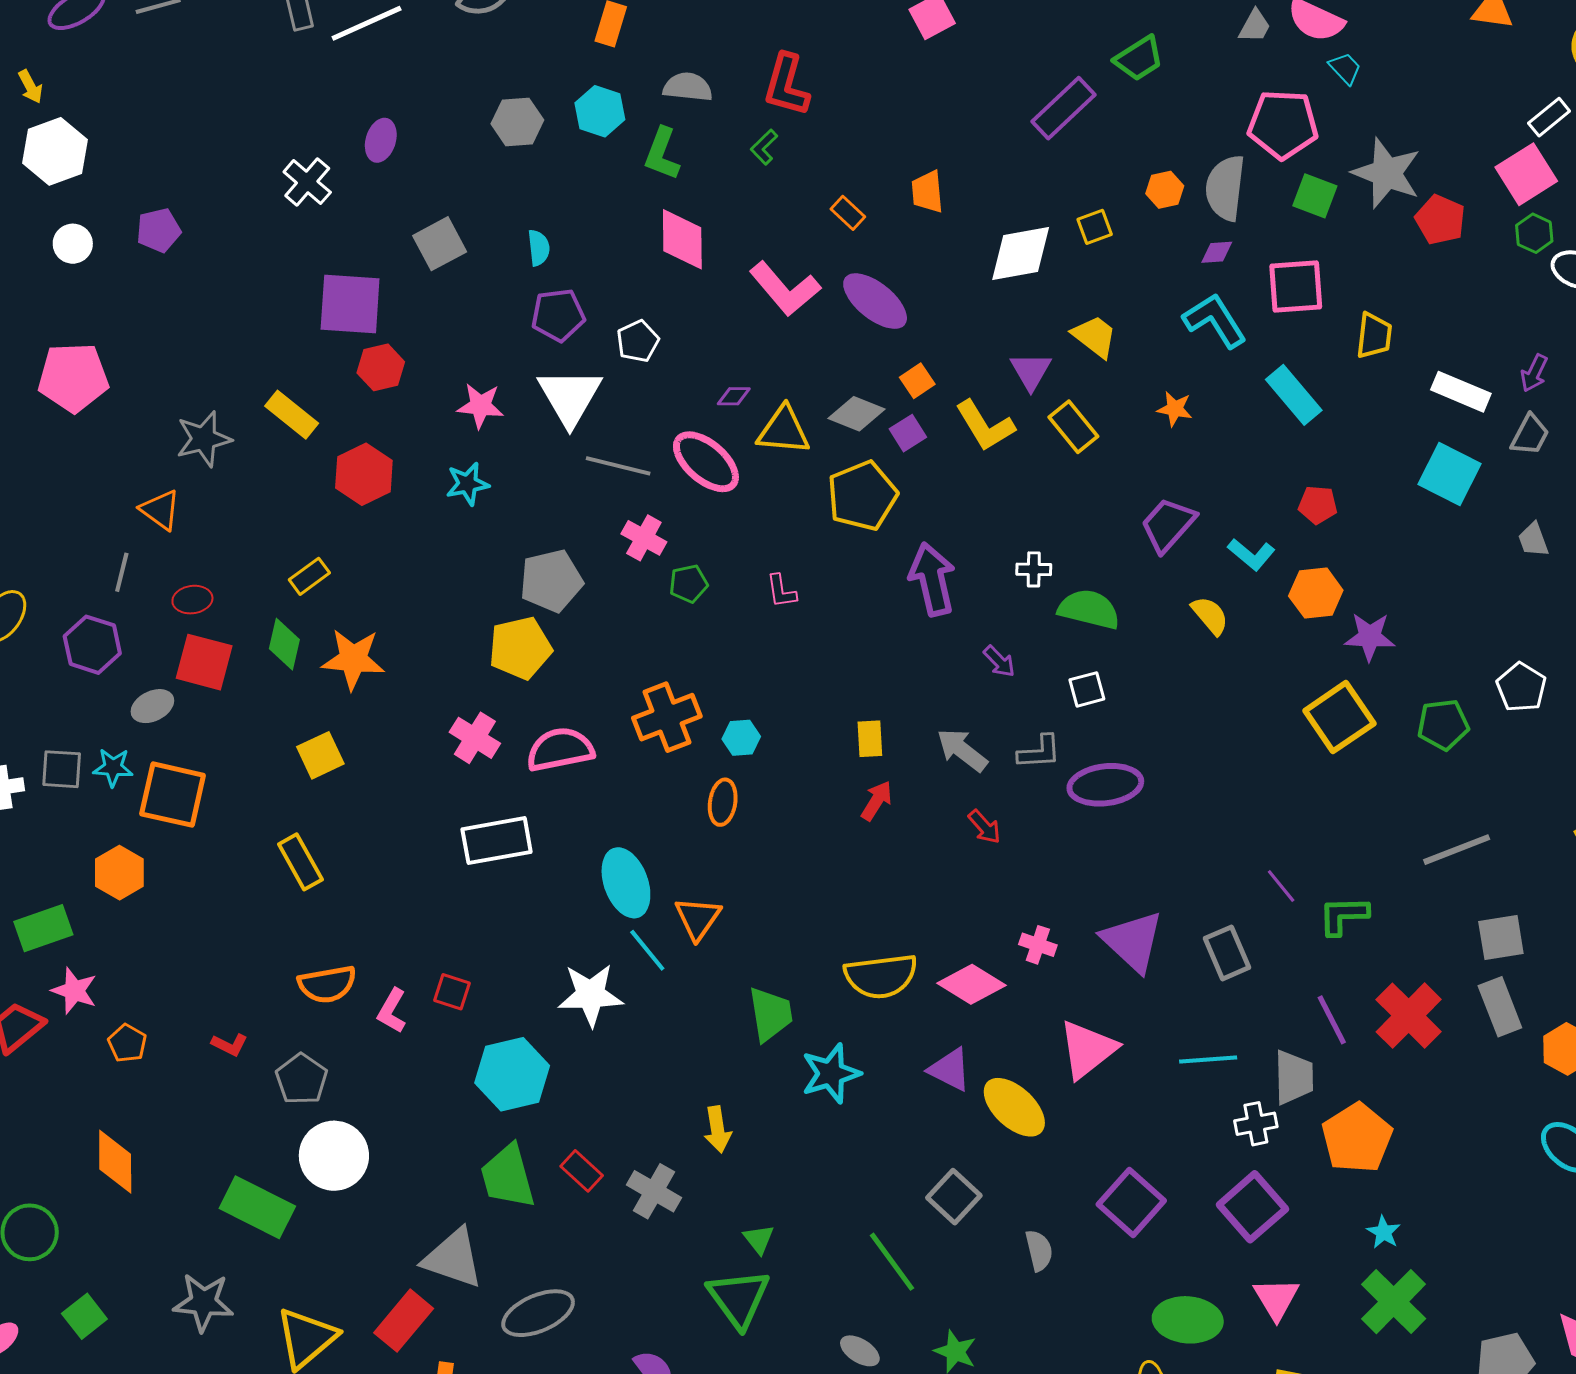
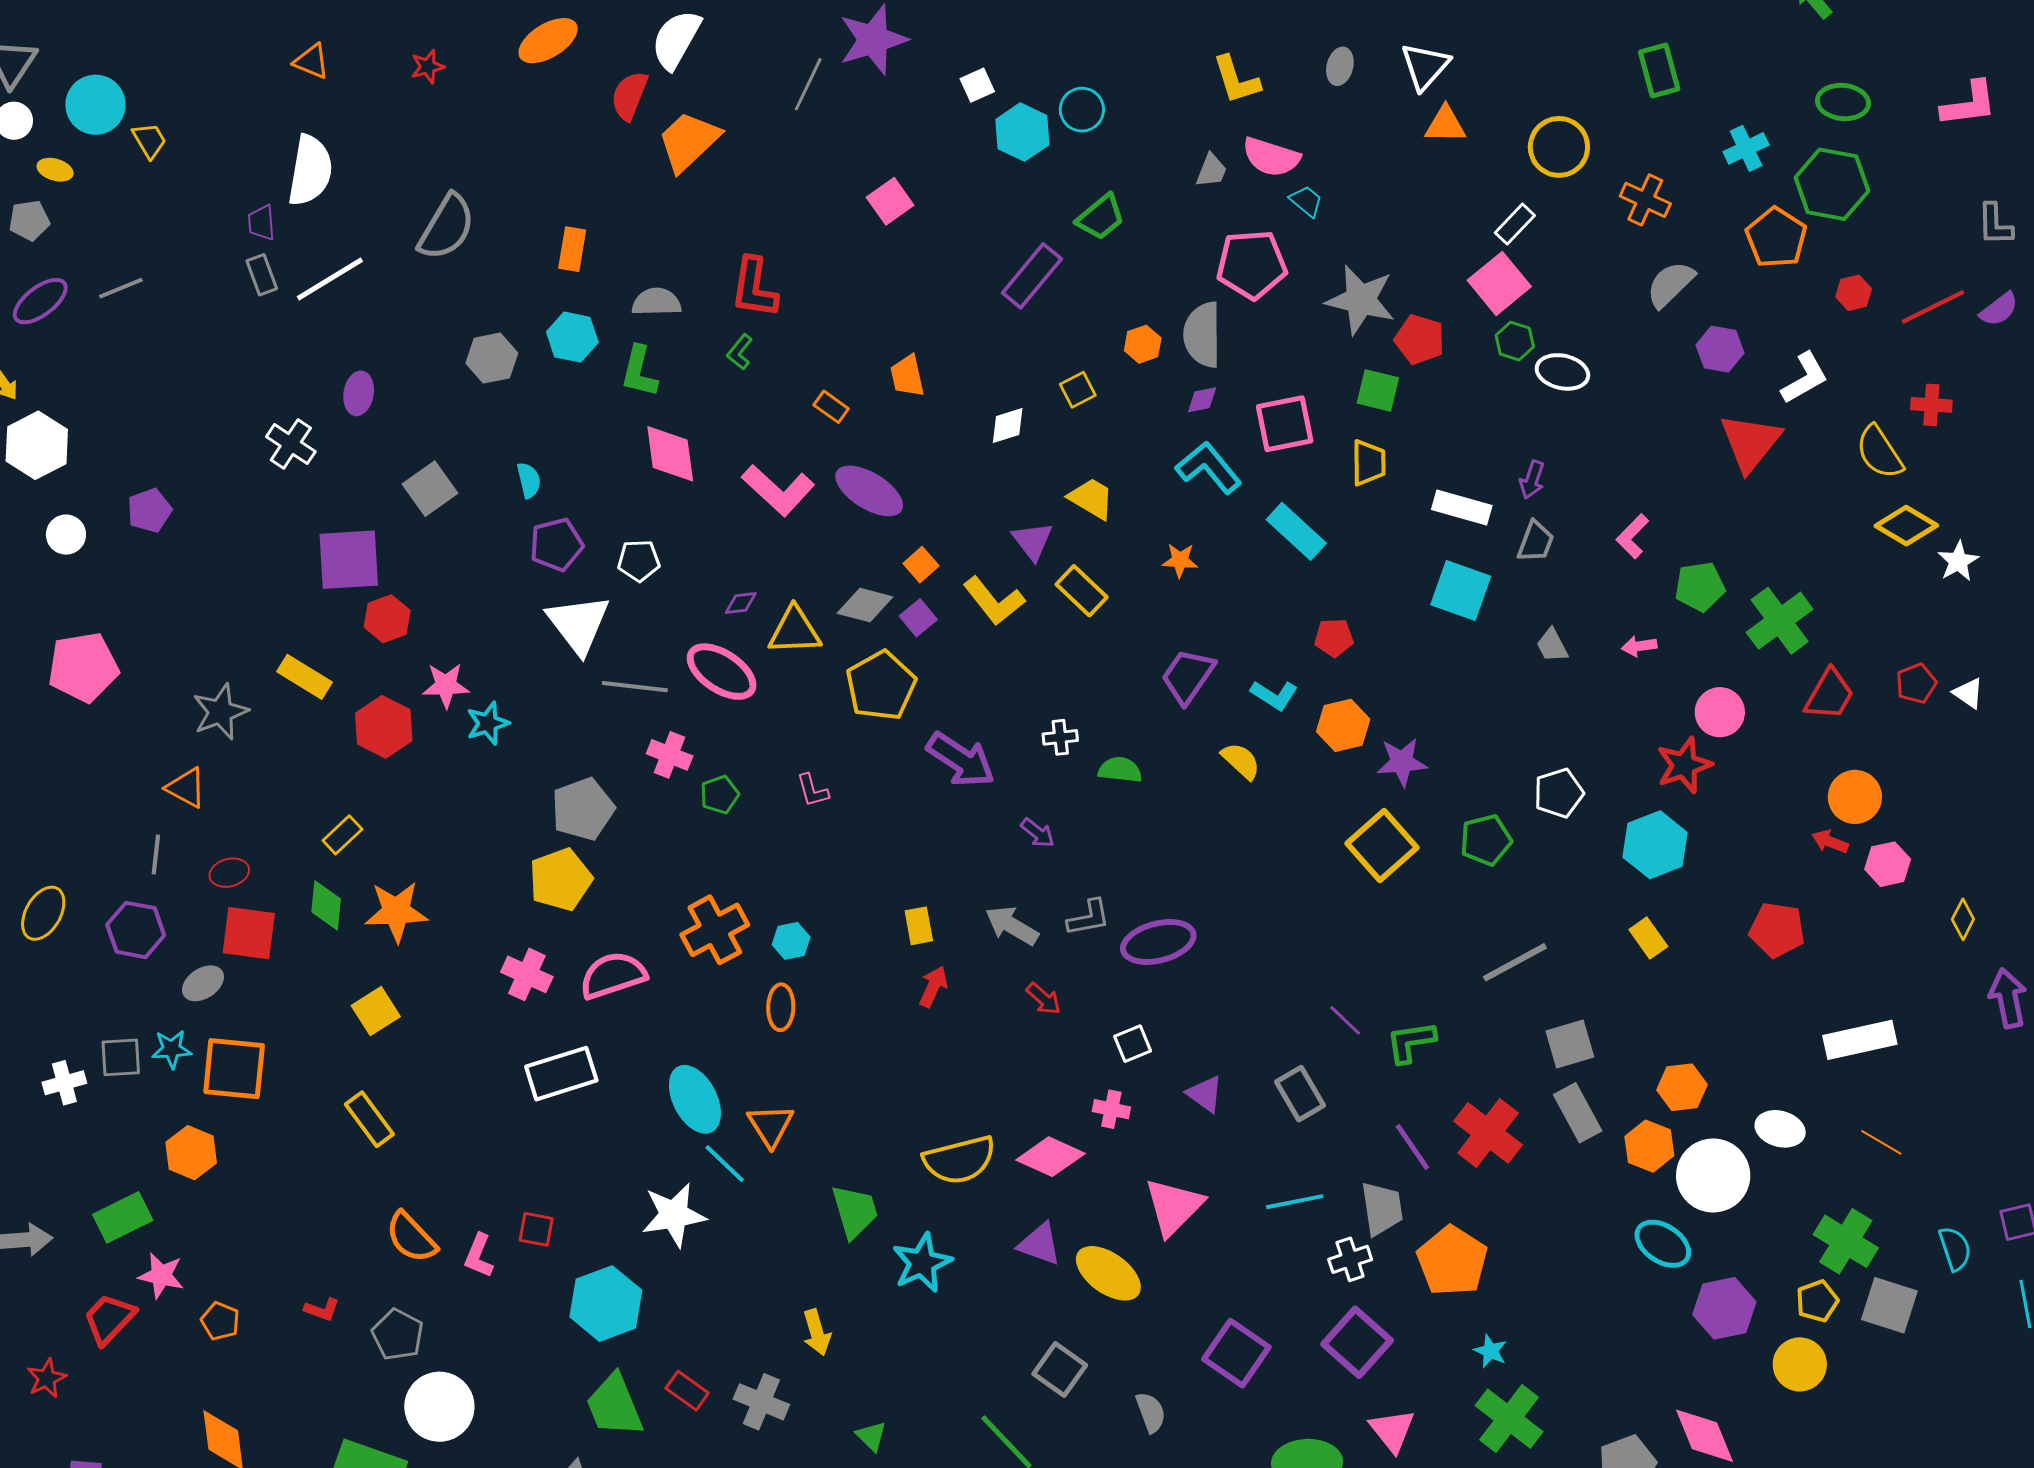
green square: (1315, 196) -> (1378, 390), moved
white diamond: (1021, 253) -> (1008, 426), size x0.6
white pentagon: (638, 341) -> (639, 561), turned 30
pink star: (480, 406) -> (446, 685), moved
purple arrow: (932, 579) -> (961, 760), turned 144
green semicircle: (1089, 609) -> (1120, 770), size x0.7
white pentagon: (1521, 687) -> (1559, 793), turned 30
white square: (1087, 689) -> (1133, 1044), moved
purple triangle: (1133, 941) -> (1205, 1094), size x0.6
orange semicircle: (327, 984) -> (411, 1237), turned 64

